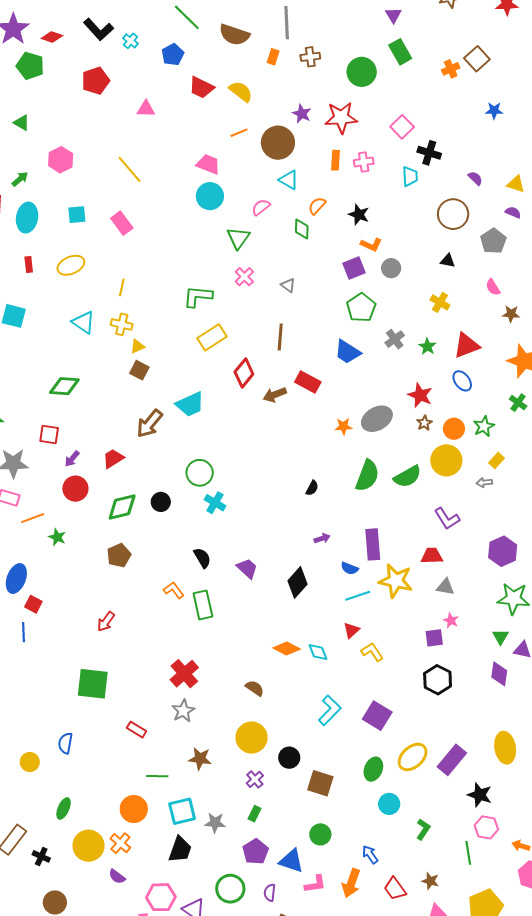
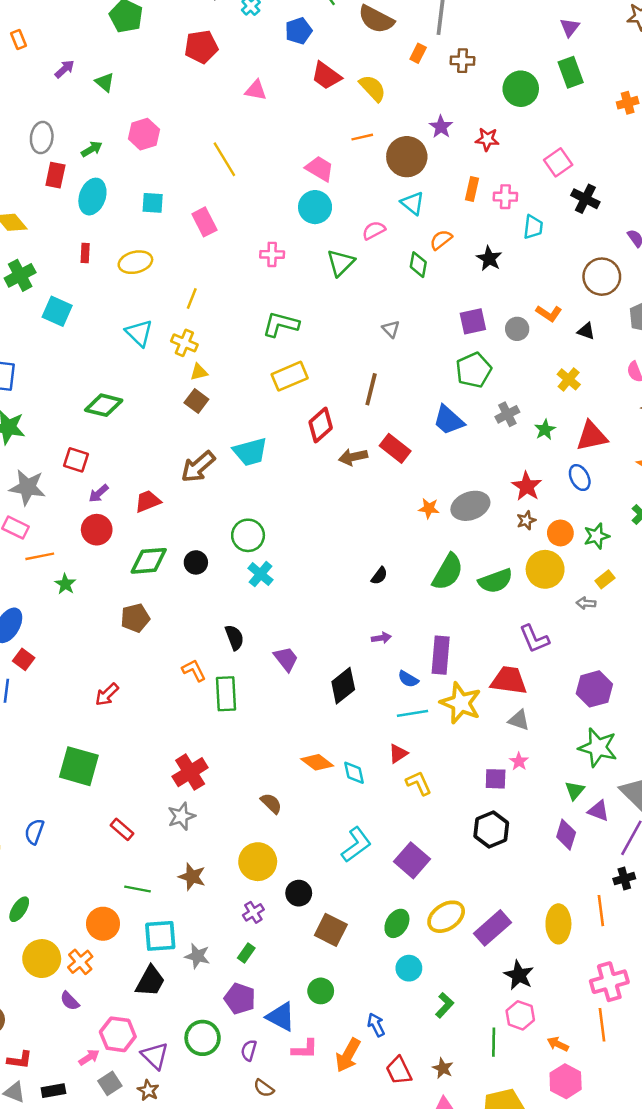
red star: (341, 118) -> (487, 139), size x0.6
cyan trapezoid: (410, 176) -> (533, 227), moved
orange L-shape: (371, 245) -> (549, 313), moved
pink cross: (244, 277) -> (272, 254), moved, turned 36
red trapezoid: (432, 556) -> (509, 680), size x1.4
purple pentagon: (255, 852) -> (240, 999), turned -30

